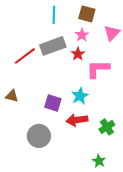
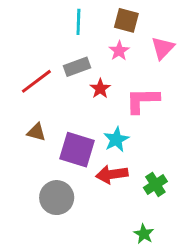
gray rectangle: (53, 46) -> (77, 67), size x0.7
red star: (78, 54) -> (100, 89), moved
brown triangle: (12, 96) -> (36, 132), moved
purple square: (53, 103) -> (77, 150), size x1.4

